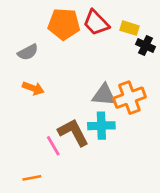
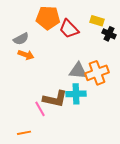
red trapezoid: (96, 23) -> (69, 29), moved
orange arrow: (33, 88) -> (26, 55), moved
brown L-shape: (73, 132) -> (55, 99), turned 130

